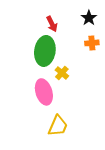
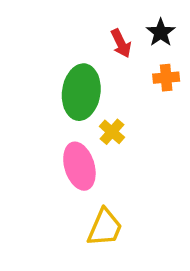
red arrow: (52, 24) -> (121, 43), moved

